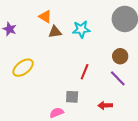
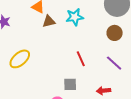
brown circle: (120, 56) -> (115, 33), moved
red line: (85, 72) -> (81, 59), turned -42

